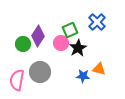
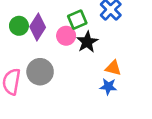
green circle: (23, 44) -> (19, 26), moved
blue star: (83, 76) -> (108, 87), moved

